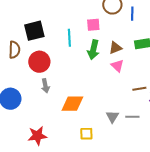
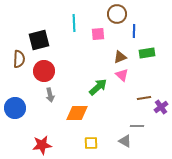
blue line: (132, 14) -> (134, 31), moved
cyan line: (69, 38) -> (74, 23), moved
green arrow: (93, 50) -> (98, 87), moved, turned -144
gray triangle: (112, 117) -> (125, 141), moved, turned -32

